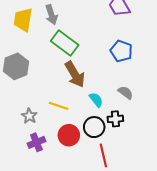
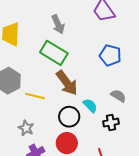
gray arrow: (51, 15) -> (58, 24), moved
yellow line: (59, 106) -> (35, 96), moved
black circle: (94, 127) -> (69, 117), moved

